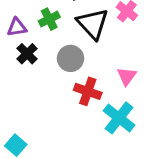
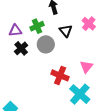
black triangle: (93, 24) -> (66, 31), size x0.6
gray circle: (71, 58) -> (46, 44), moved

